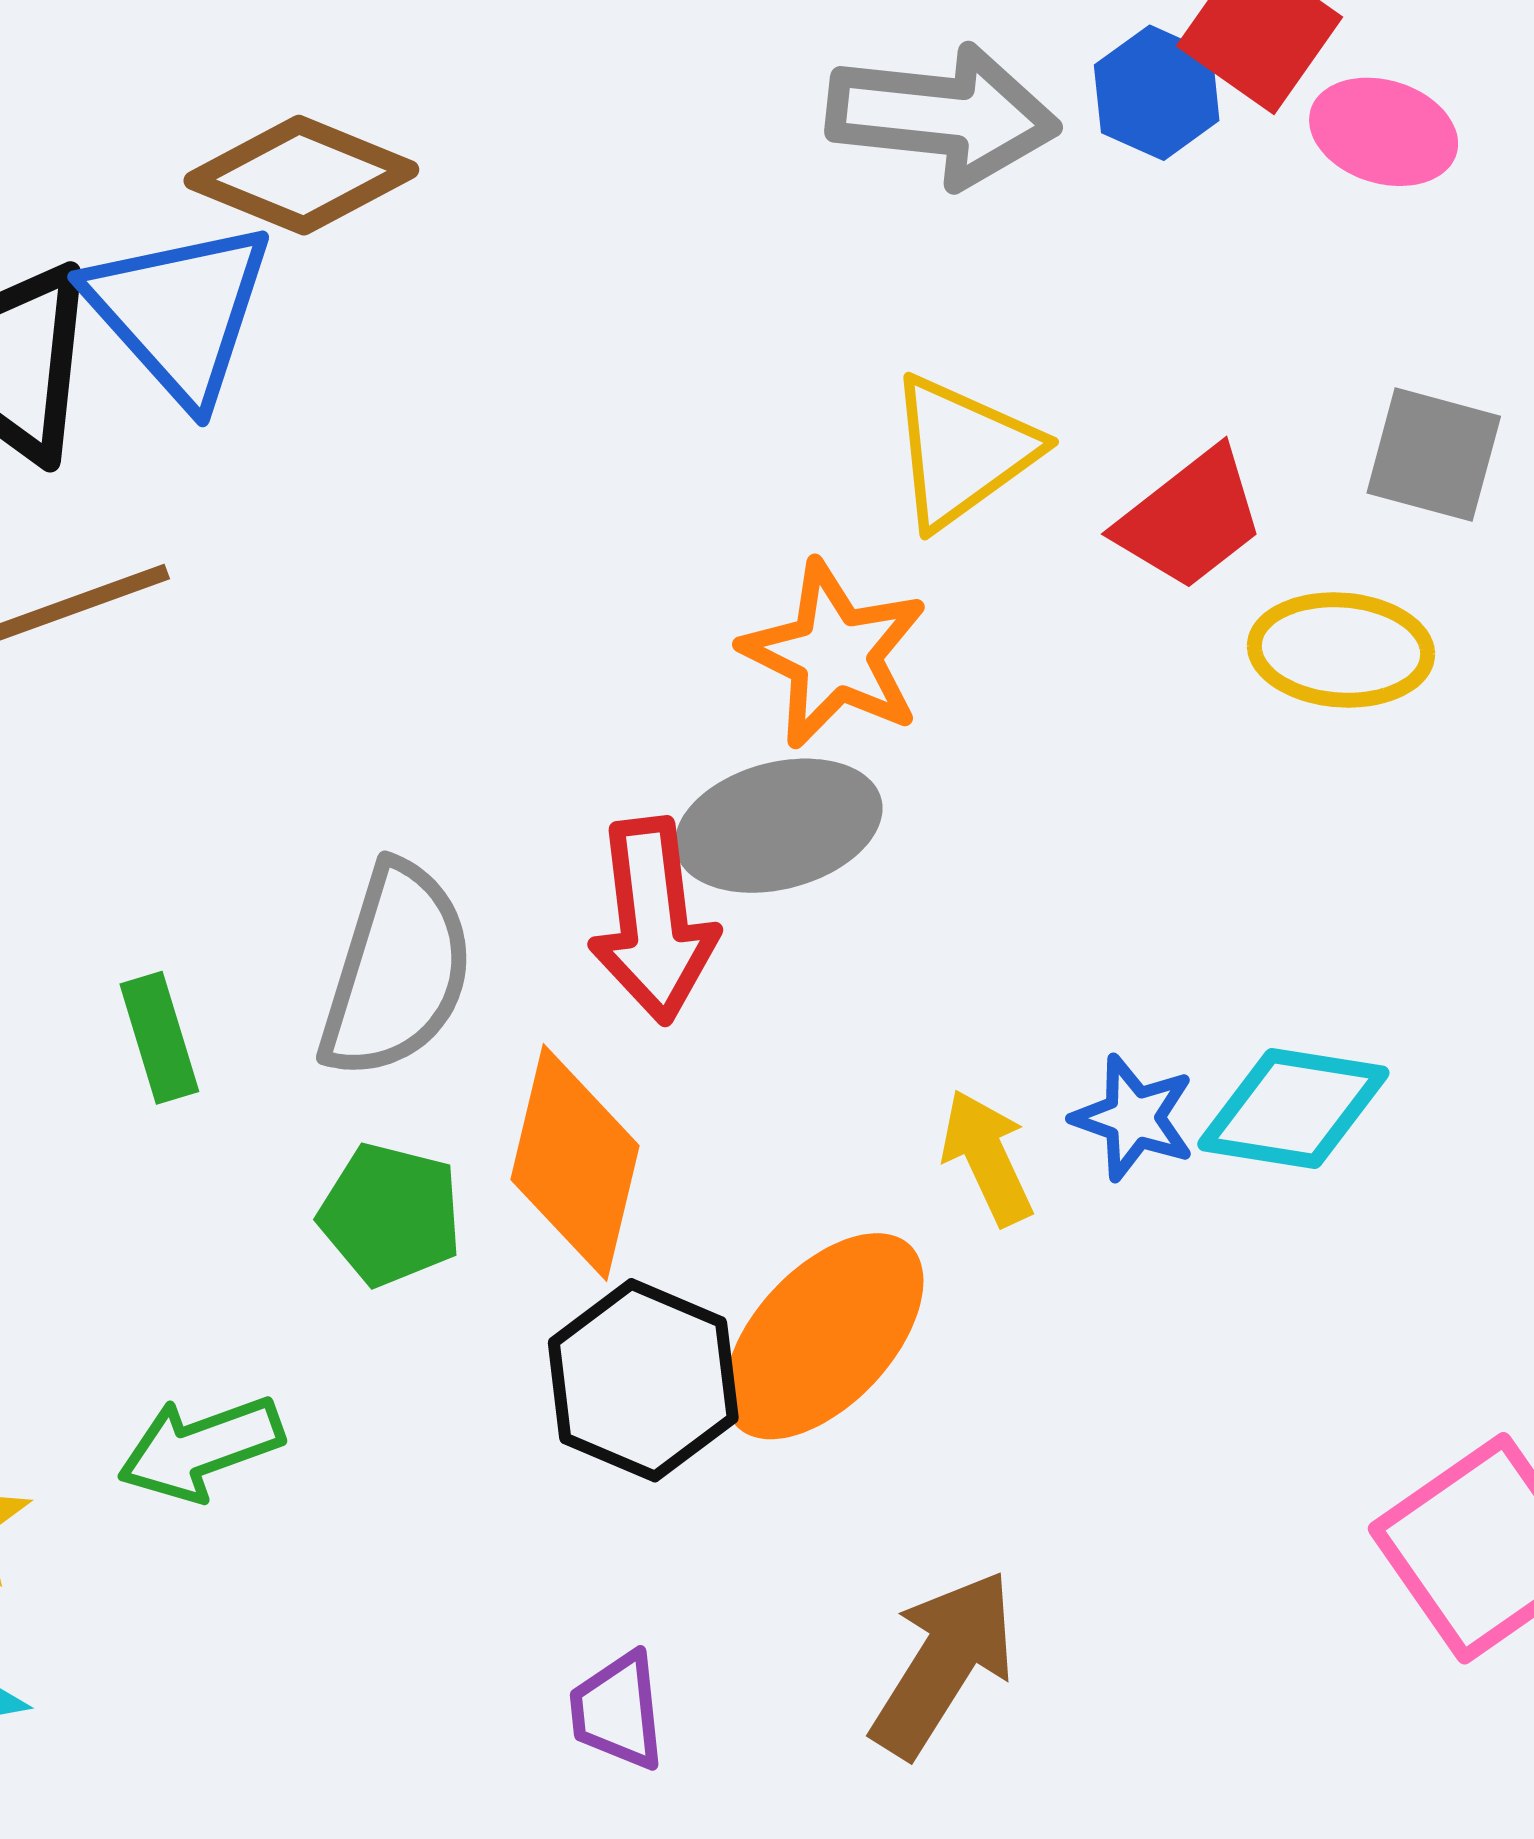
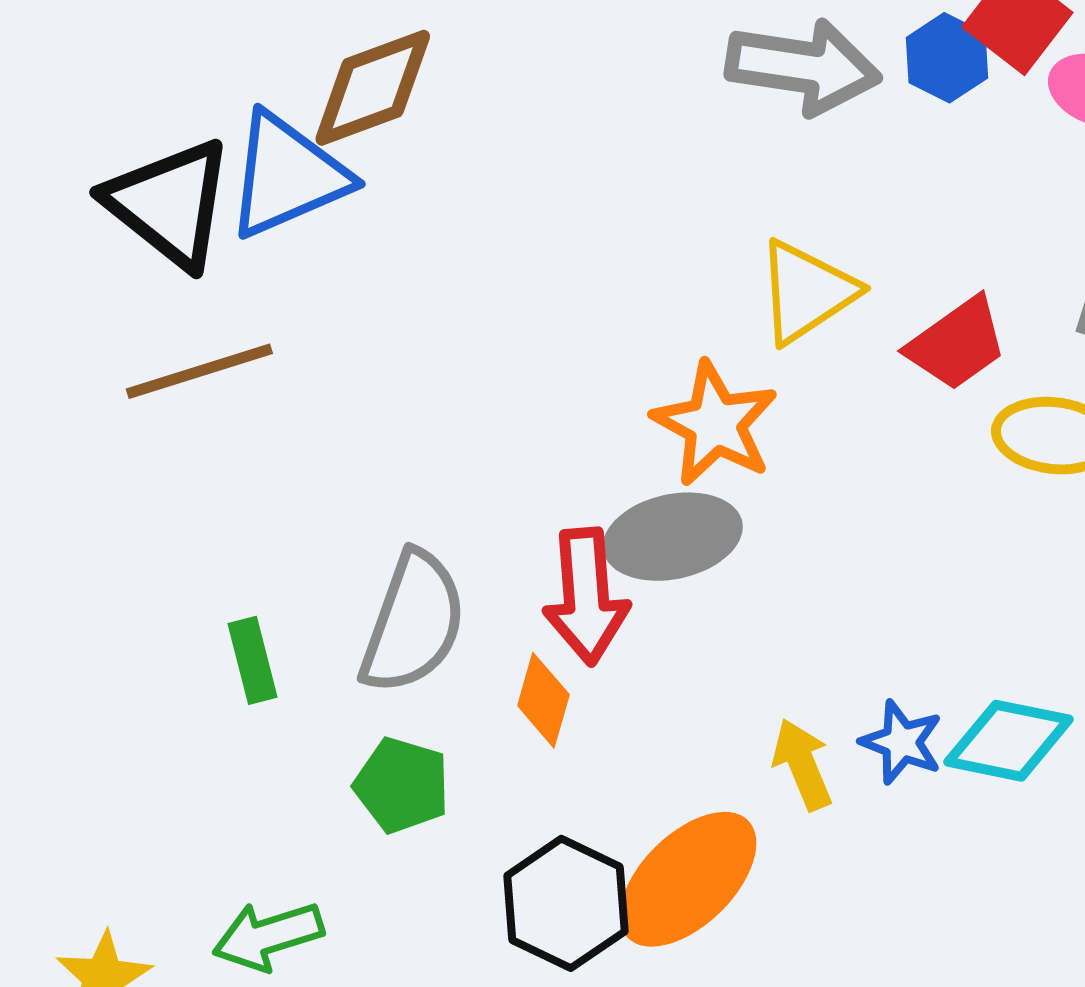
brown diamond: (301, 175) -> (373, 88), turned -45
blue triangle: (180, 312) -> (287, 175), turned 46
orange diamond: (575, 1163) -> (543, 700), moved, size x0.6

